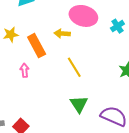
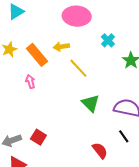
cyan cross: (117, 26) -> (108, 40), moved
yellow arrow: (62, 34) -> (61, 47), moved

